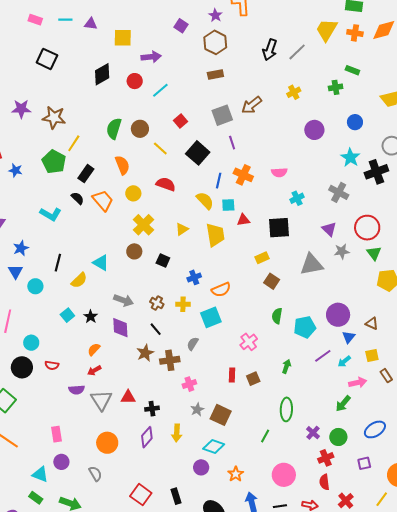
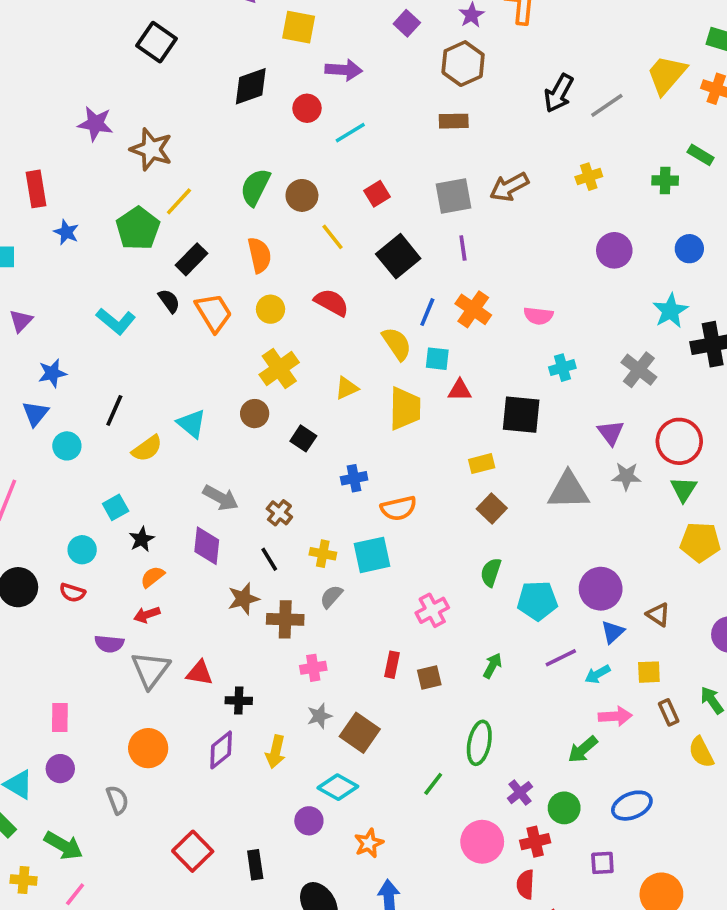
yellow cross: (183, 304) -> (323, 554), moved
black star: (91, 317) -> (142, 539), moved
cyan circle: (31, 343) -> (82, 550), moved
pink circle: (284, 475) -> (482, 842), moved

